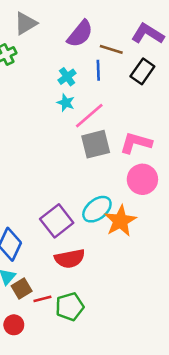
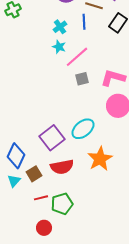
gray square: (96, 144) -> (82, 79), size x0.6
orange star: (120, 221) -> (100, 159), moved
brown square: (22, 288) -> (34, 174), moved
red circle: (14, 325) -> (44, 228), moved

